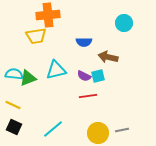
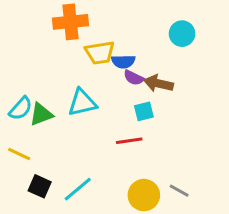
yellow trapezoid: (36, 36) -> (100, 53), moved
cyan semicircle: (14, 74) -> (21, 108), turned 126
purple semicircle: (84, 76) -> (134, 78), moved
black square: (14, 127) -> (40, 186), moved
gray line: (122, 130) -> (179, 191), turned 40

